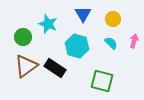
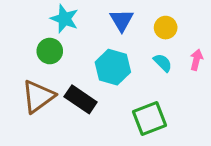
cyan star: (48, 24) -> (64, 19), moved
green circle: (23, 37) -> (50, 51), moved
green square: (102, 81) -> (149, 118), turned -35

